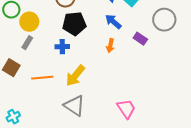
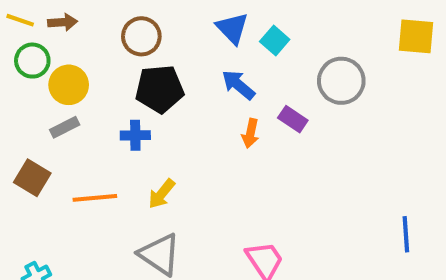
gray rectangle: (27, 43) -> (65, 127), turned 32
orange arrow: (110, 46) -> (250, 133), moved
yellow arrow: (75, 76) -> (162, 194), size x0.7

